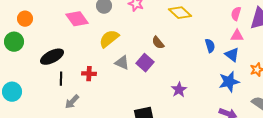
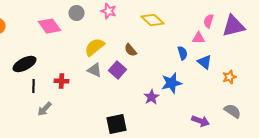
pink triangle: (237, 36) -> (198, 38), moved
yellow semicircle: (109, 39) -> (94, 47), moved
blue star: (229, 82) -> (172, 83), moved

